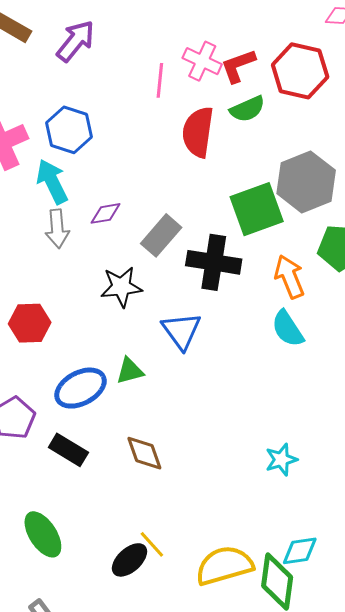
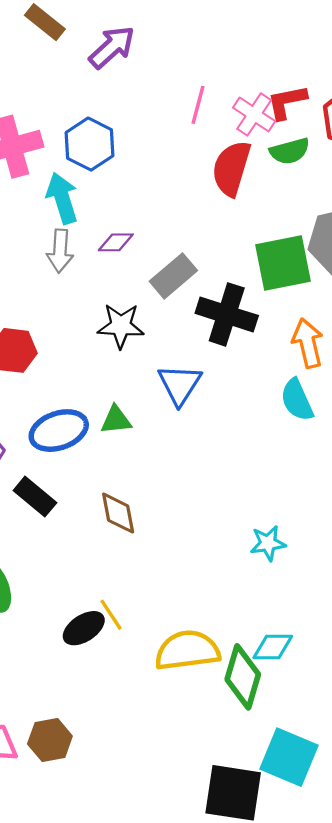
pink cross: (202, 61) -> (254, 114), moved

